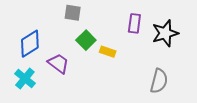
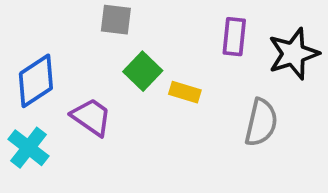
gray semicircle: (159, 81) -> (261, 122), moved

